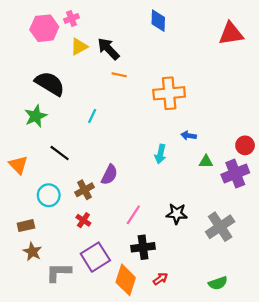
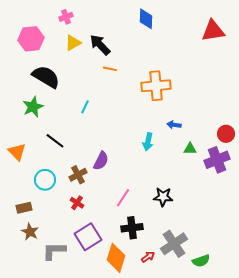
pink hexagon: (44, 28) -> (31, 39), moved
gray cross: (220, 227) -> (174, 244), moved

